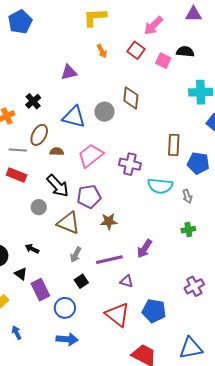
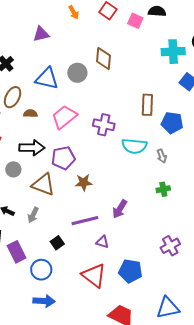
black arrow: (58, 186) -> (32, 148), turned -45
gray arrow: (76, 255) -> (33, 215), moved

